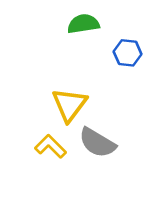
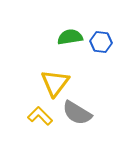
green semicircle: (83, 24) -> (70, 37), moved

